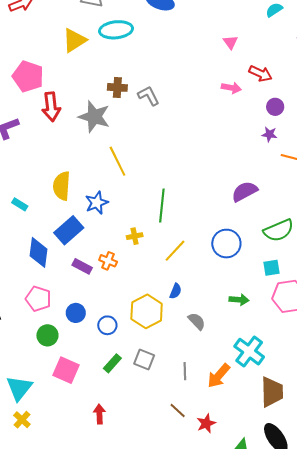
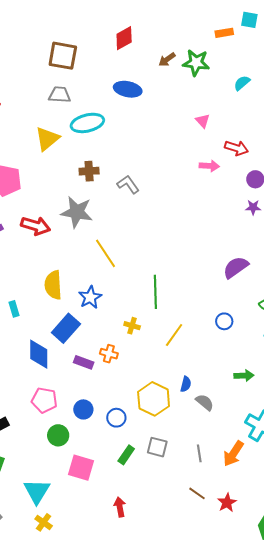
brown cross: (117, 87) -> (89, 171), moved
red arrow: (51, 107) -> (36, 226), moved, turned -60
cyan rectangle: (20, 204) -> (14, 309), turned 49
yellow cross: (135, 236) -> (132, 326), turned 35
blue circle: (226, 244) -> (224, 321), size x0.6
blue semicircle: (176, 291) -> (186, 384), moved

